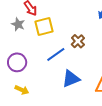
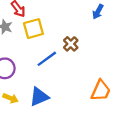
blue triangle: (71, 79) -> (39, 97), moved

